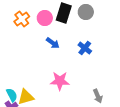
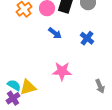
cyan semicircle: (12, 95) -> (14, 85), turned -32

